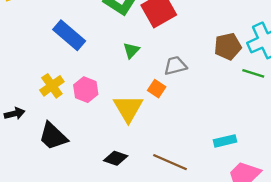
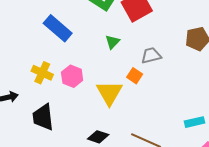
yellow cross: (52, 86) -> (42, 73), turned -30
black trapezoid: (53, 136) -> (43, 117), turned 40

